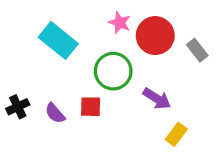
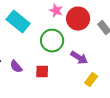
red square: (91, 107) -> (42, 72), moved

